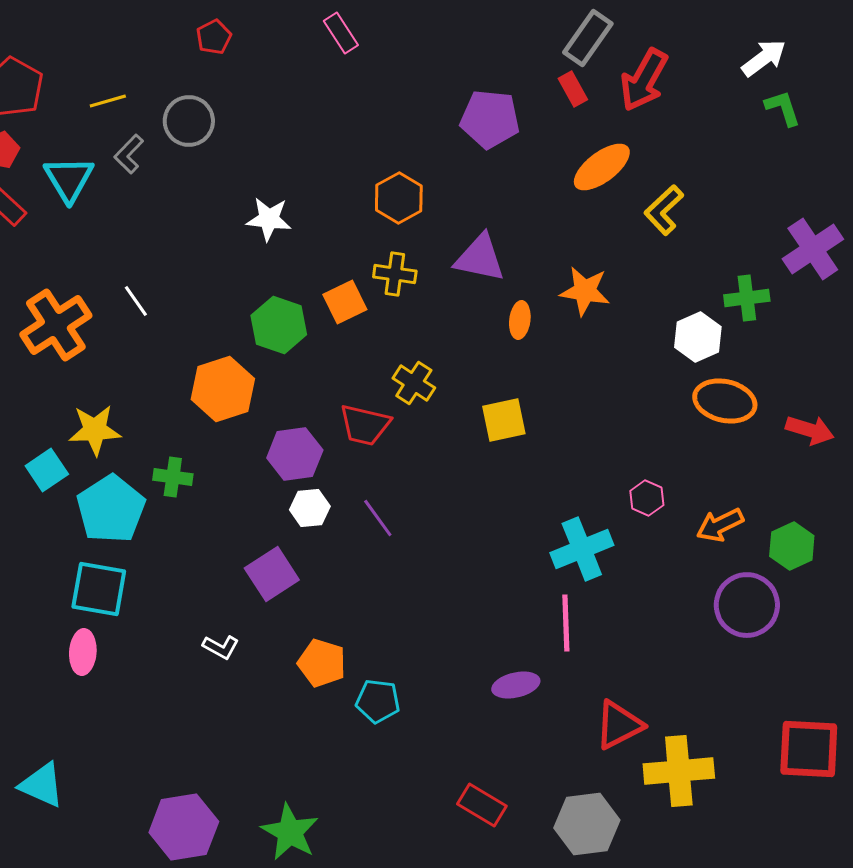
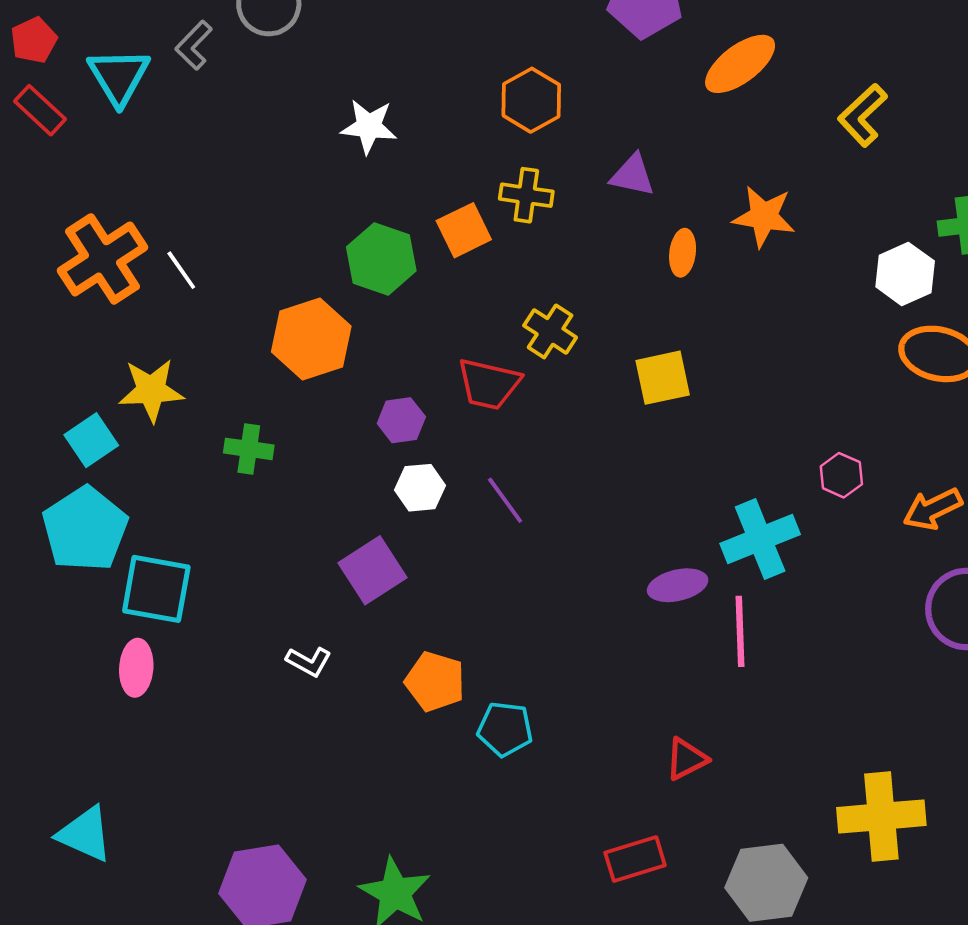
orange ellipse: (602, 167) -> (740, 64), moved
purple triangle: (480, 258) -> (633, 175), size x0.7
white line: (136, 301) -> (181, 270), moved
purple hexagon: (295, 454) -> (401, 420), size x0.7
cyan pentagon: (111, 509) -> (85, 529), moved
purple ellipse: (516, 685) -> (678, 585), moved
red triangle: (619, 725) -> (686, 759), moved, size x0.7
red rectangle: (482, 805) -> (635, 859), turned -48

